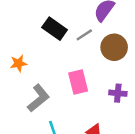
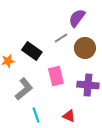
black rectangle: (55, 29) -> (32, 51), moved
purple cross: (118, 93) -> (88, 85), size x1.5

